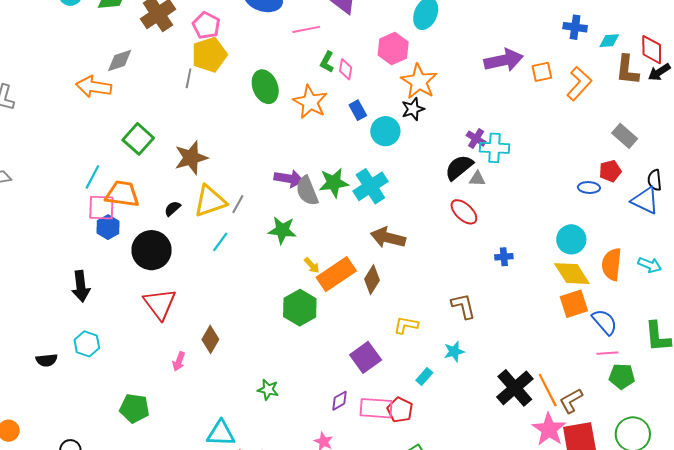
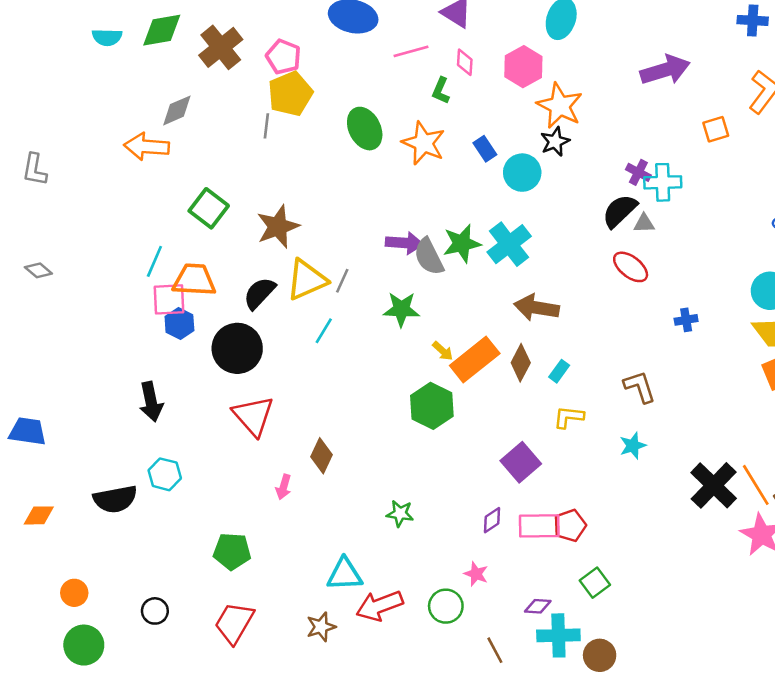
pink diamond: (346, 69) -> (465, 62), moved
orange square: (542, 72) -> (716, 129), moved
black semicircle: (172, 209) -> (259, 293), size x1.6
black semicircle: (47, 360) -> (115, 499), size x1.6
cyan rectangle: (424, 377) -> (559, 371), moved
red pentagon: (400, 410) -> (570, 525), turned 30

